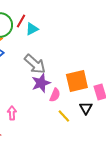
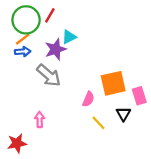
cyan triangle: (32, 29) -> (69, 37), moved
gray arrow: (35, 64) -> (49, 75), moved
purple star: (41, 83) -> (55, 49), moved

